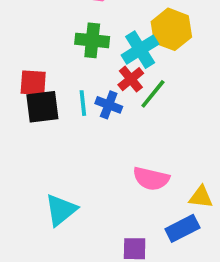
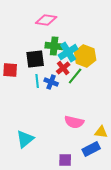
yellow hexagon: (171, 29) -> (85, 56), moved
green cross: (92, 40) -> (54, 46), moved
black square: (42, 107) -> (35, 59), moved

